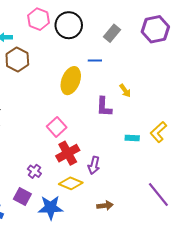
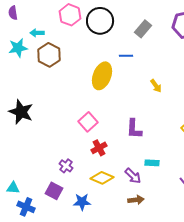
purple L-shape: (104, 107) -> (134, 129), moved
cyan rectangle: (132, 138) -> (152, 163), moved
red cross: (68, 153) -> (99, 148), size x0.7
purple arrow: (94, 165) -> (133, 176), moved, turned -60
blue star: (51, 208) -> (82, 202), size x0.7

